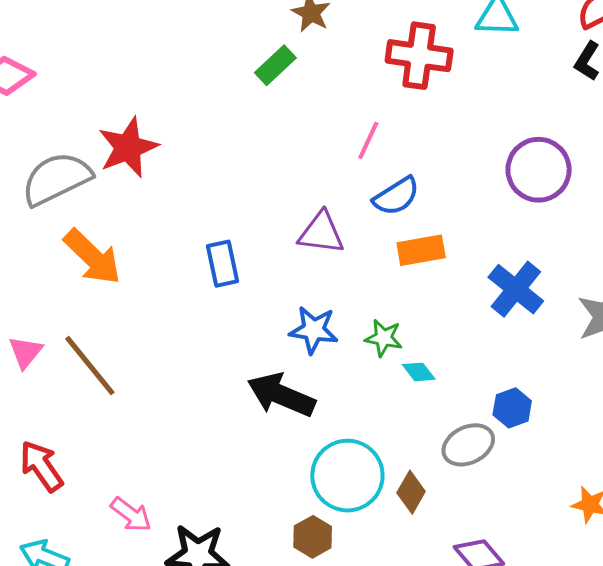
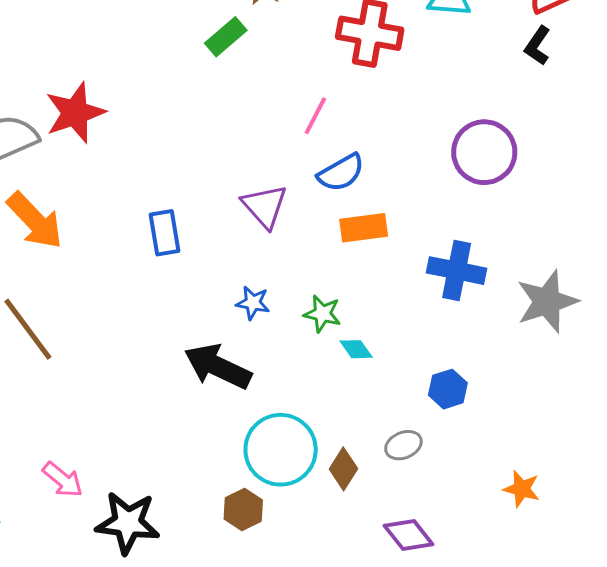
purple triangle: (321, 233) -> (264, 206), turned 39
blue cross: (516, 289) -> (457, 271), turned -30
blue star: (314, 330) -> (253, 303), size x0.7
gray ellipse: (468, 445) -> (403, 445), moved, size x0.7

